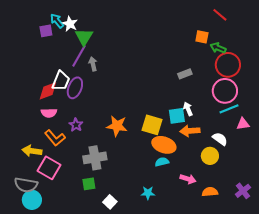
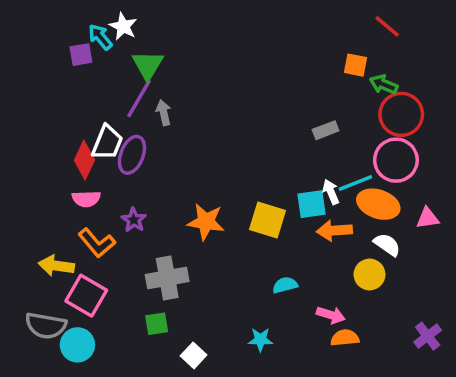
white star: (70, 24) -> (123, 26), moved
red diamond: (48, 91) -> (84, 160), turned -45
cyan line: (229, 109) -> (355, 183), moved
orange ellipse: (164, 145) -> (378, 204), moved
orange semicircle: (210, 192) -> (345, 338), moved
cyan circle: (32, 200) -> (77, 345), moved

